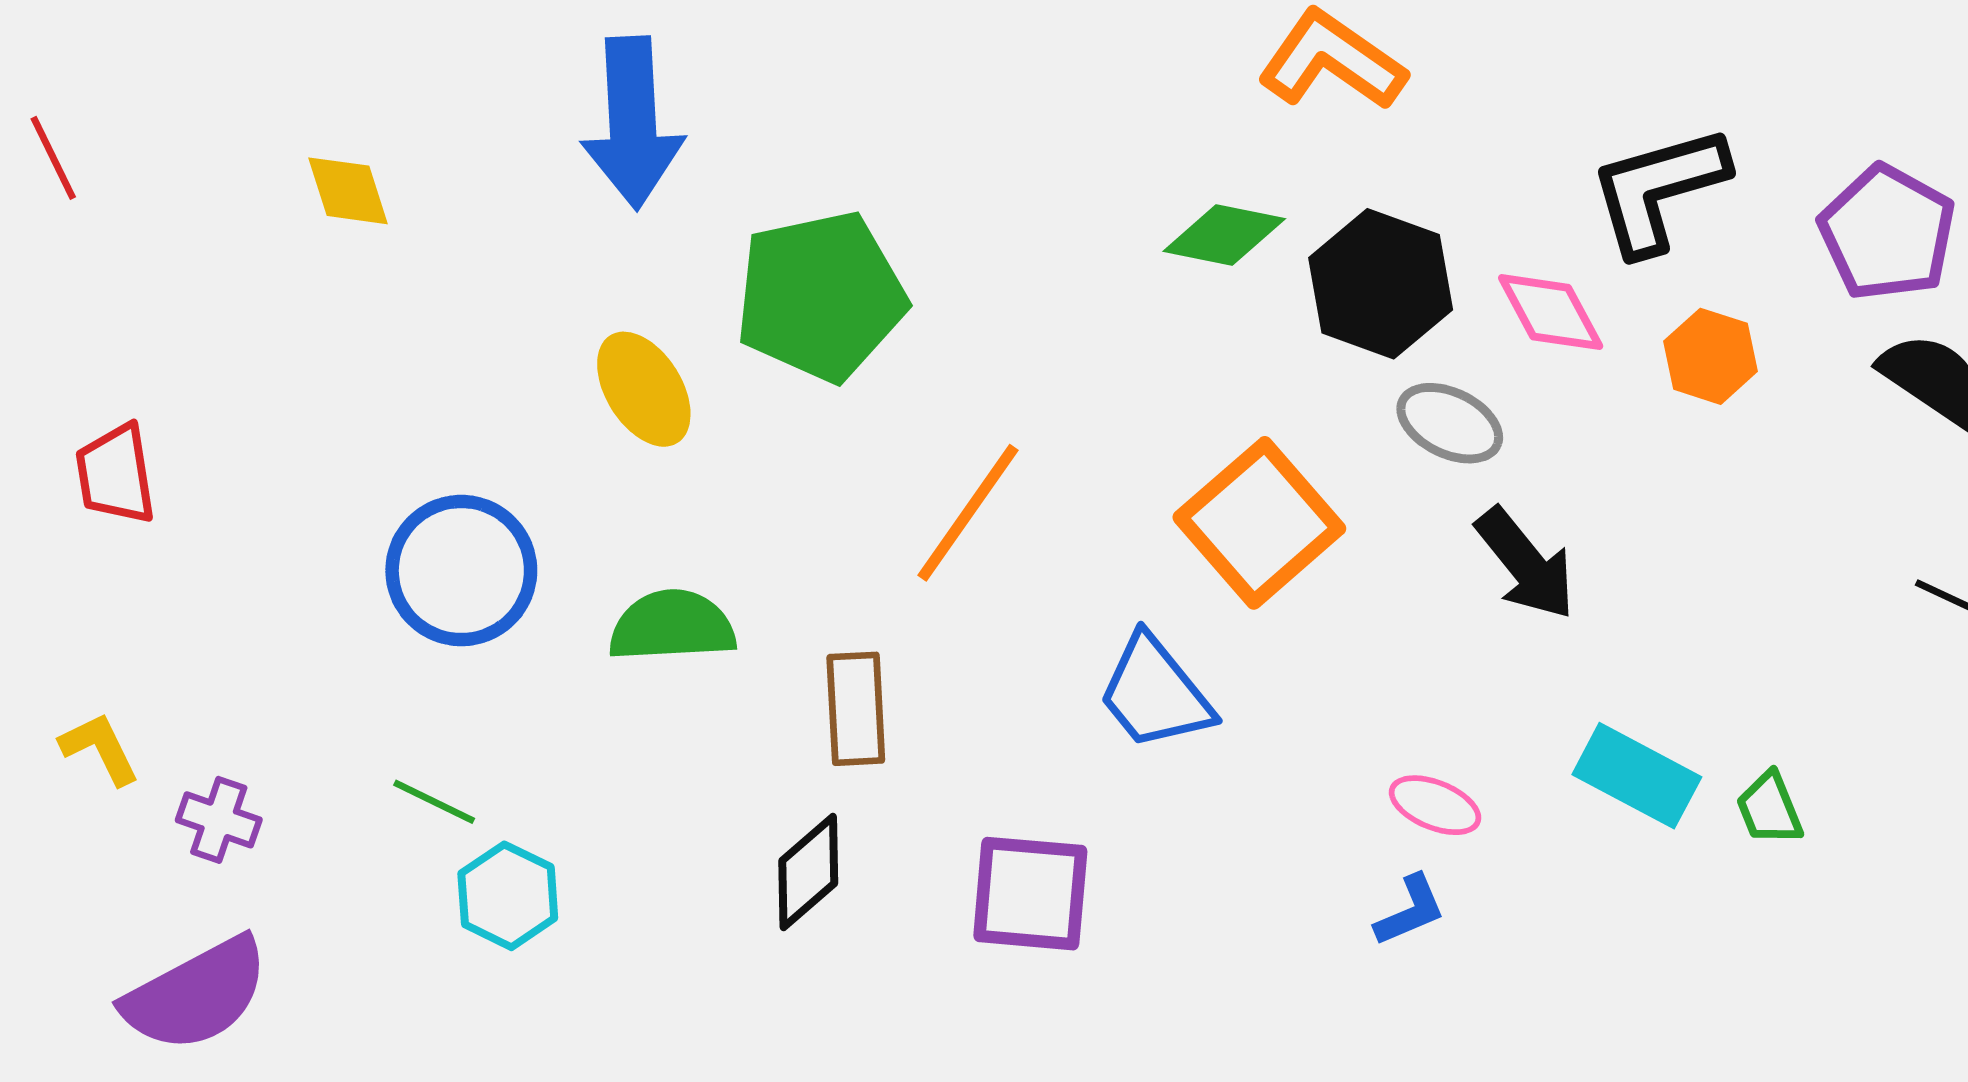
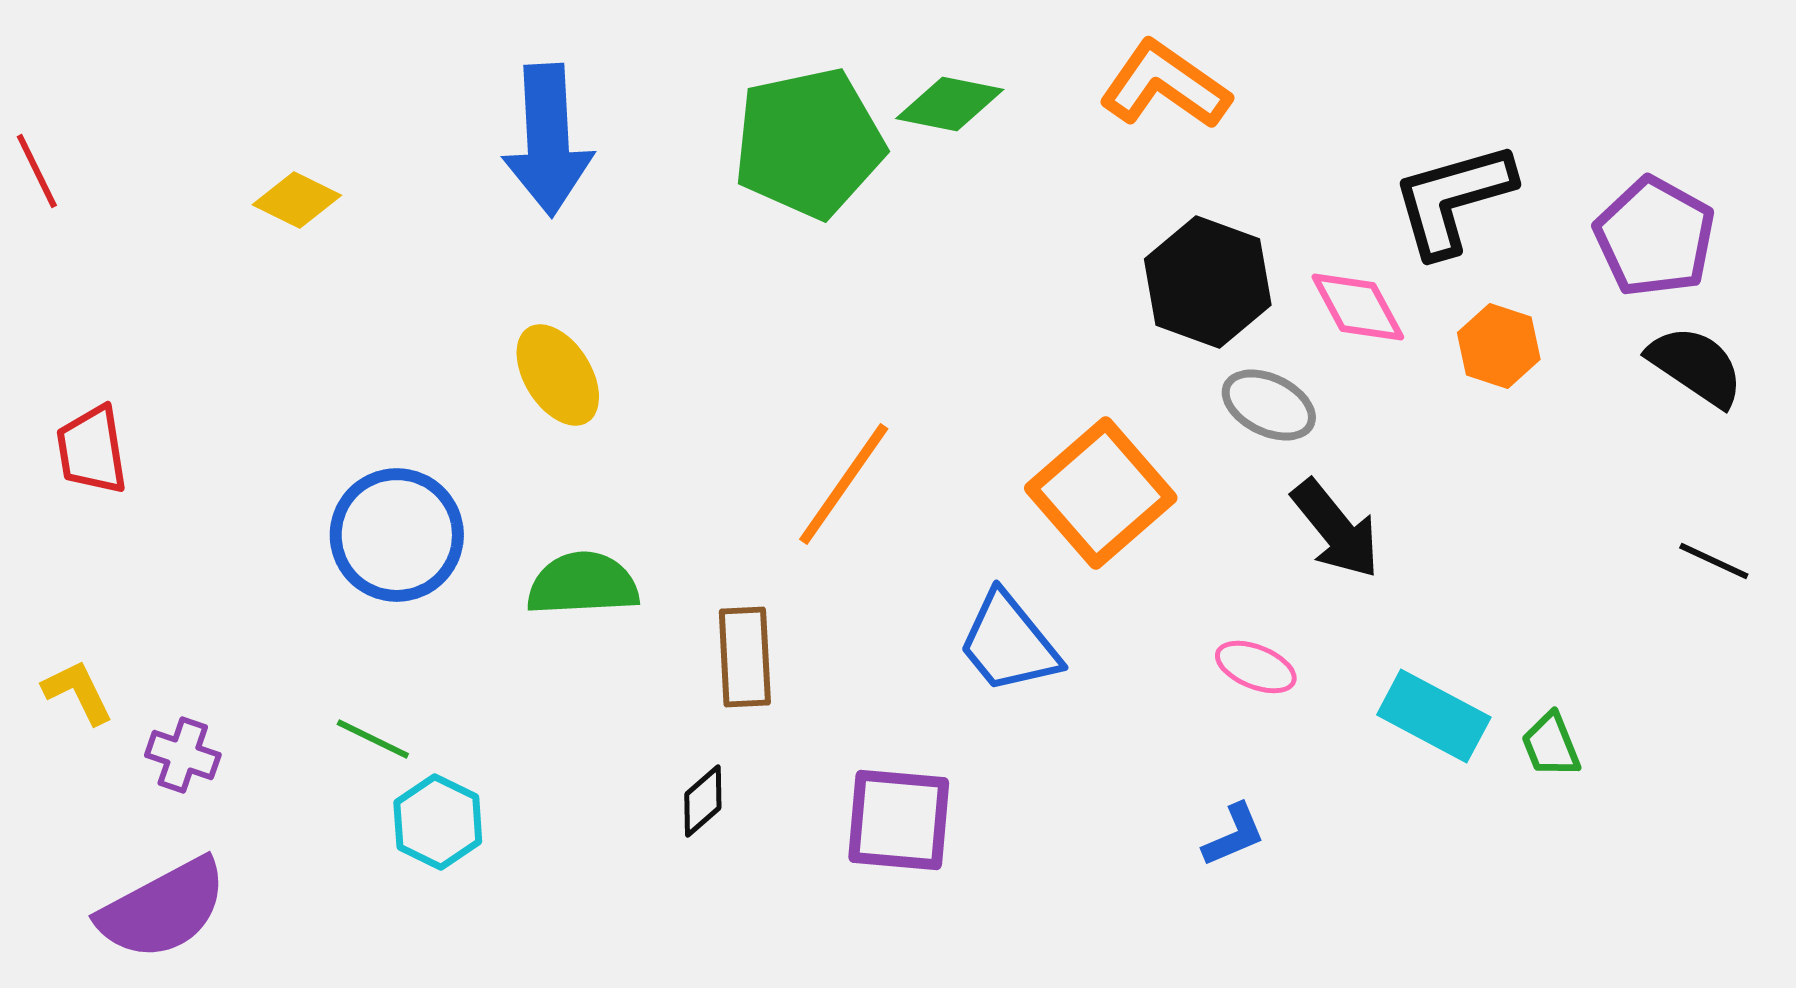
yellow diamond: (348, 191) -> (297, 200), turned -46
green diamond: (1224, 235) -> (950, 104), moved
green pentagon: (821, 296) -> (809, 143), moved
pink ellipse: (1435, 805) -> (1256, 667), moved
black diamond: (808, 872) -> (703, 801), size x0.7

